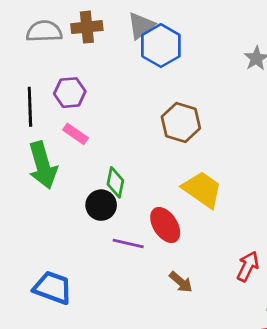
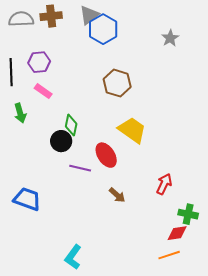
green arrow: (43, 165) -> (20, 113), size x0.6

